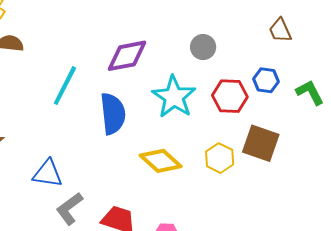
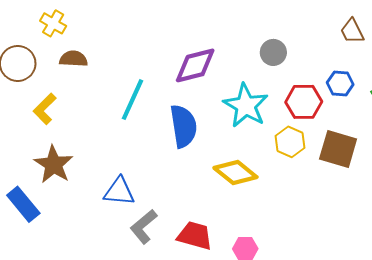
yellow hexagon: (220, 158) -> (290, 142), moved

